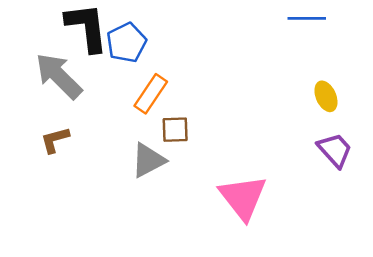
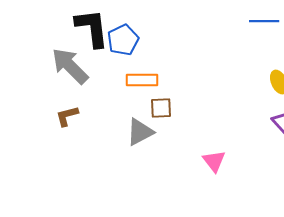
orange rectangle: (151, 94) -> (142, 80), turned 56
pink triangle: (243, 197) -> (214, 161), size x0.6

